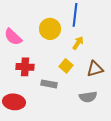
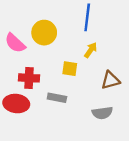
yellow circle: (50, 29) -> (44, 33), moved
yellow square: (66, 66) -> (70, 69), moved, turned -32
red ellipse: (14, 102) -> (16, 104), moved

